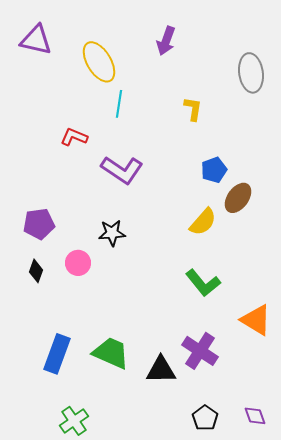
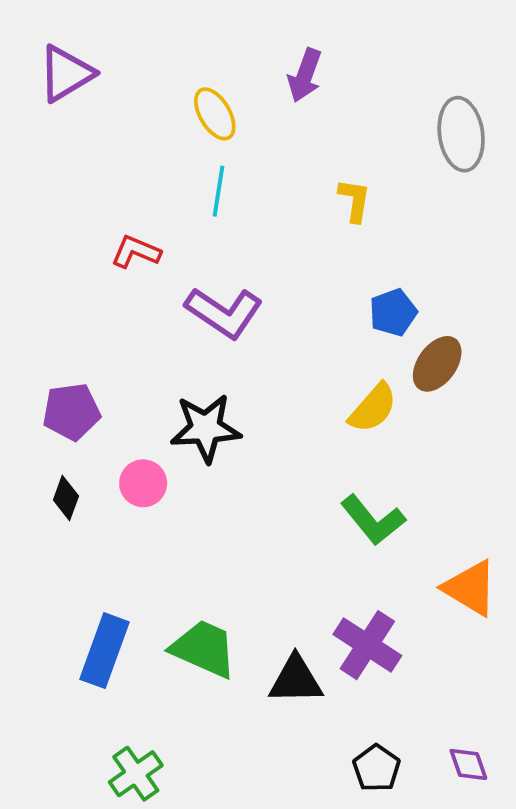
purple triangle: (36, 40) -> (66, 74), turned -44
yellow ellipse: (99, 62) -> (215, 114), moved, size x0.7
black star: (112, 233) -> (206, 428), size x1.4

